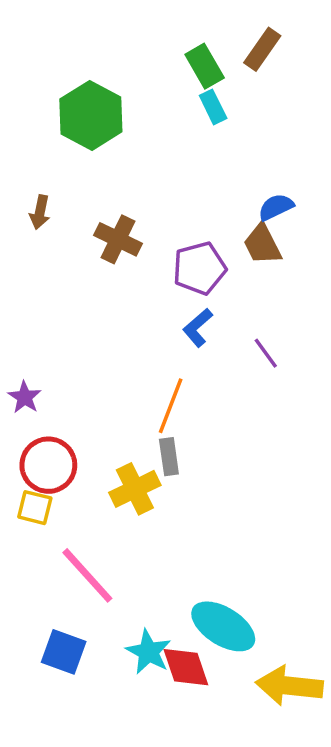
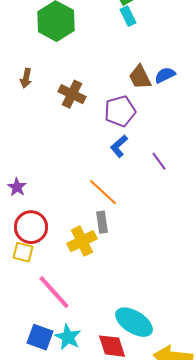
brown trapezoid: (262, 244) -> (140, 77), moved
orange line: (171, 406) -> (103, 192), turned -68
cyan star: (149, 652) -> (68, 337), moved

